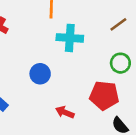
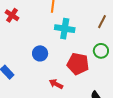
brown line: (118, 24) -> (102, 22), turned -32
red pentagon: (104, 96) -> (78, 64), moved

